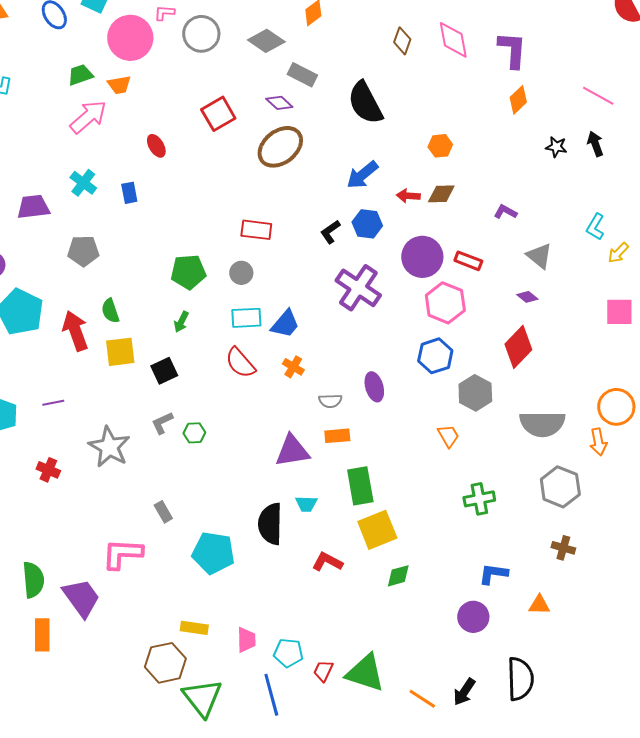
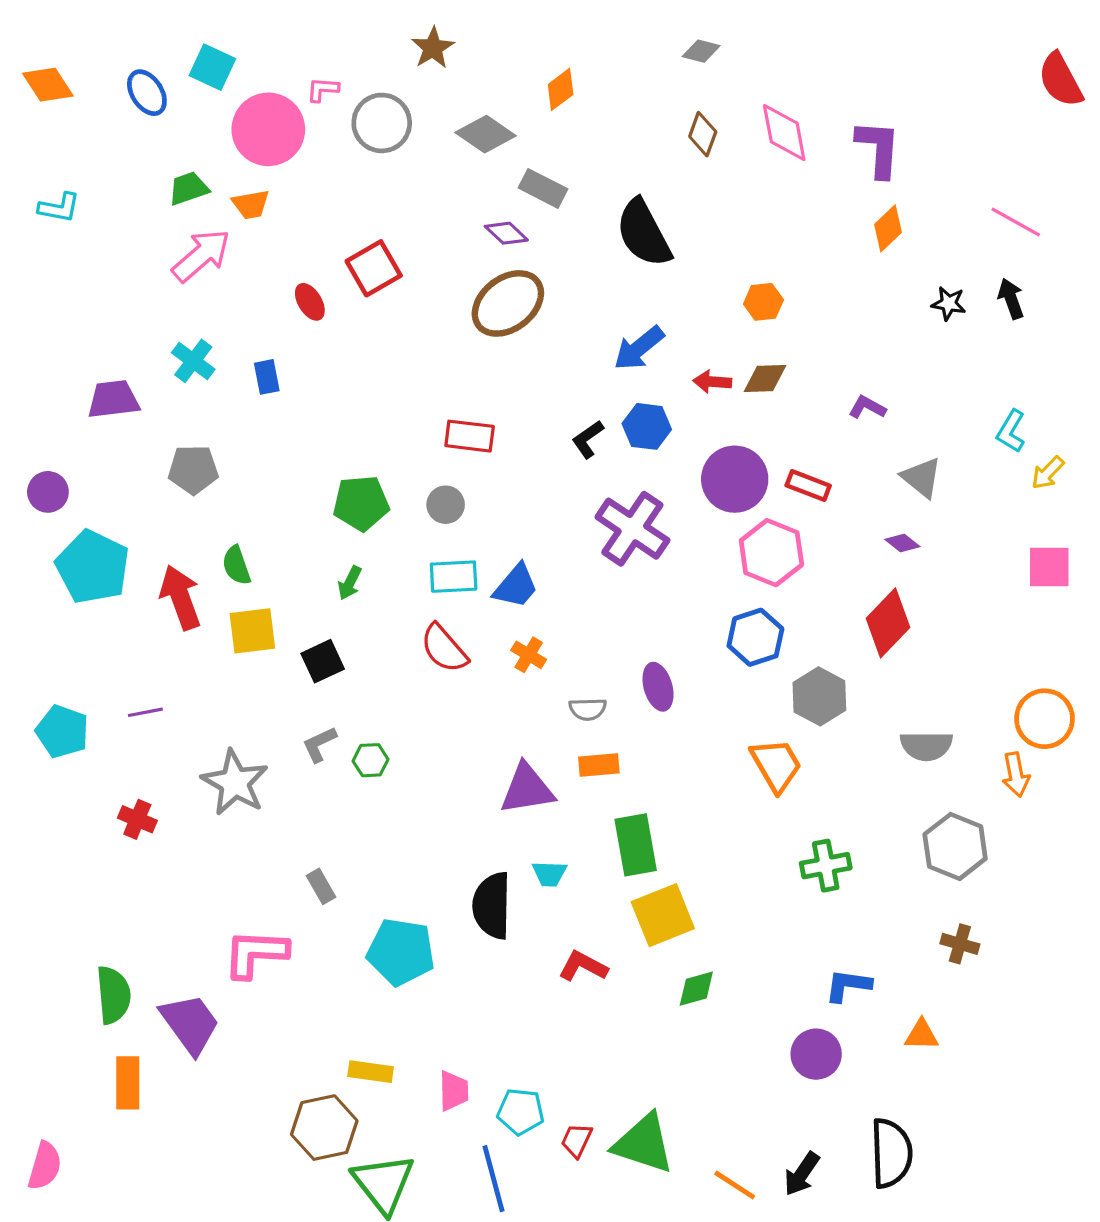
red square: (218, 114) -> (374, 268), moved
gray semicircle: (542, 424) -> (926, 746), size x0.7
orange trapezoid: (448, 436) -> (776, 765), size x1.5

